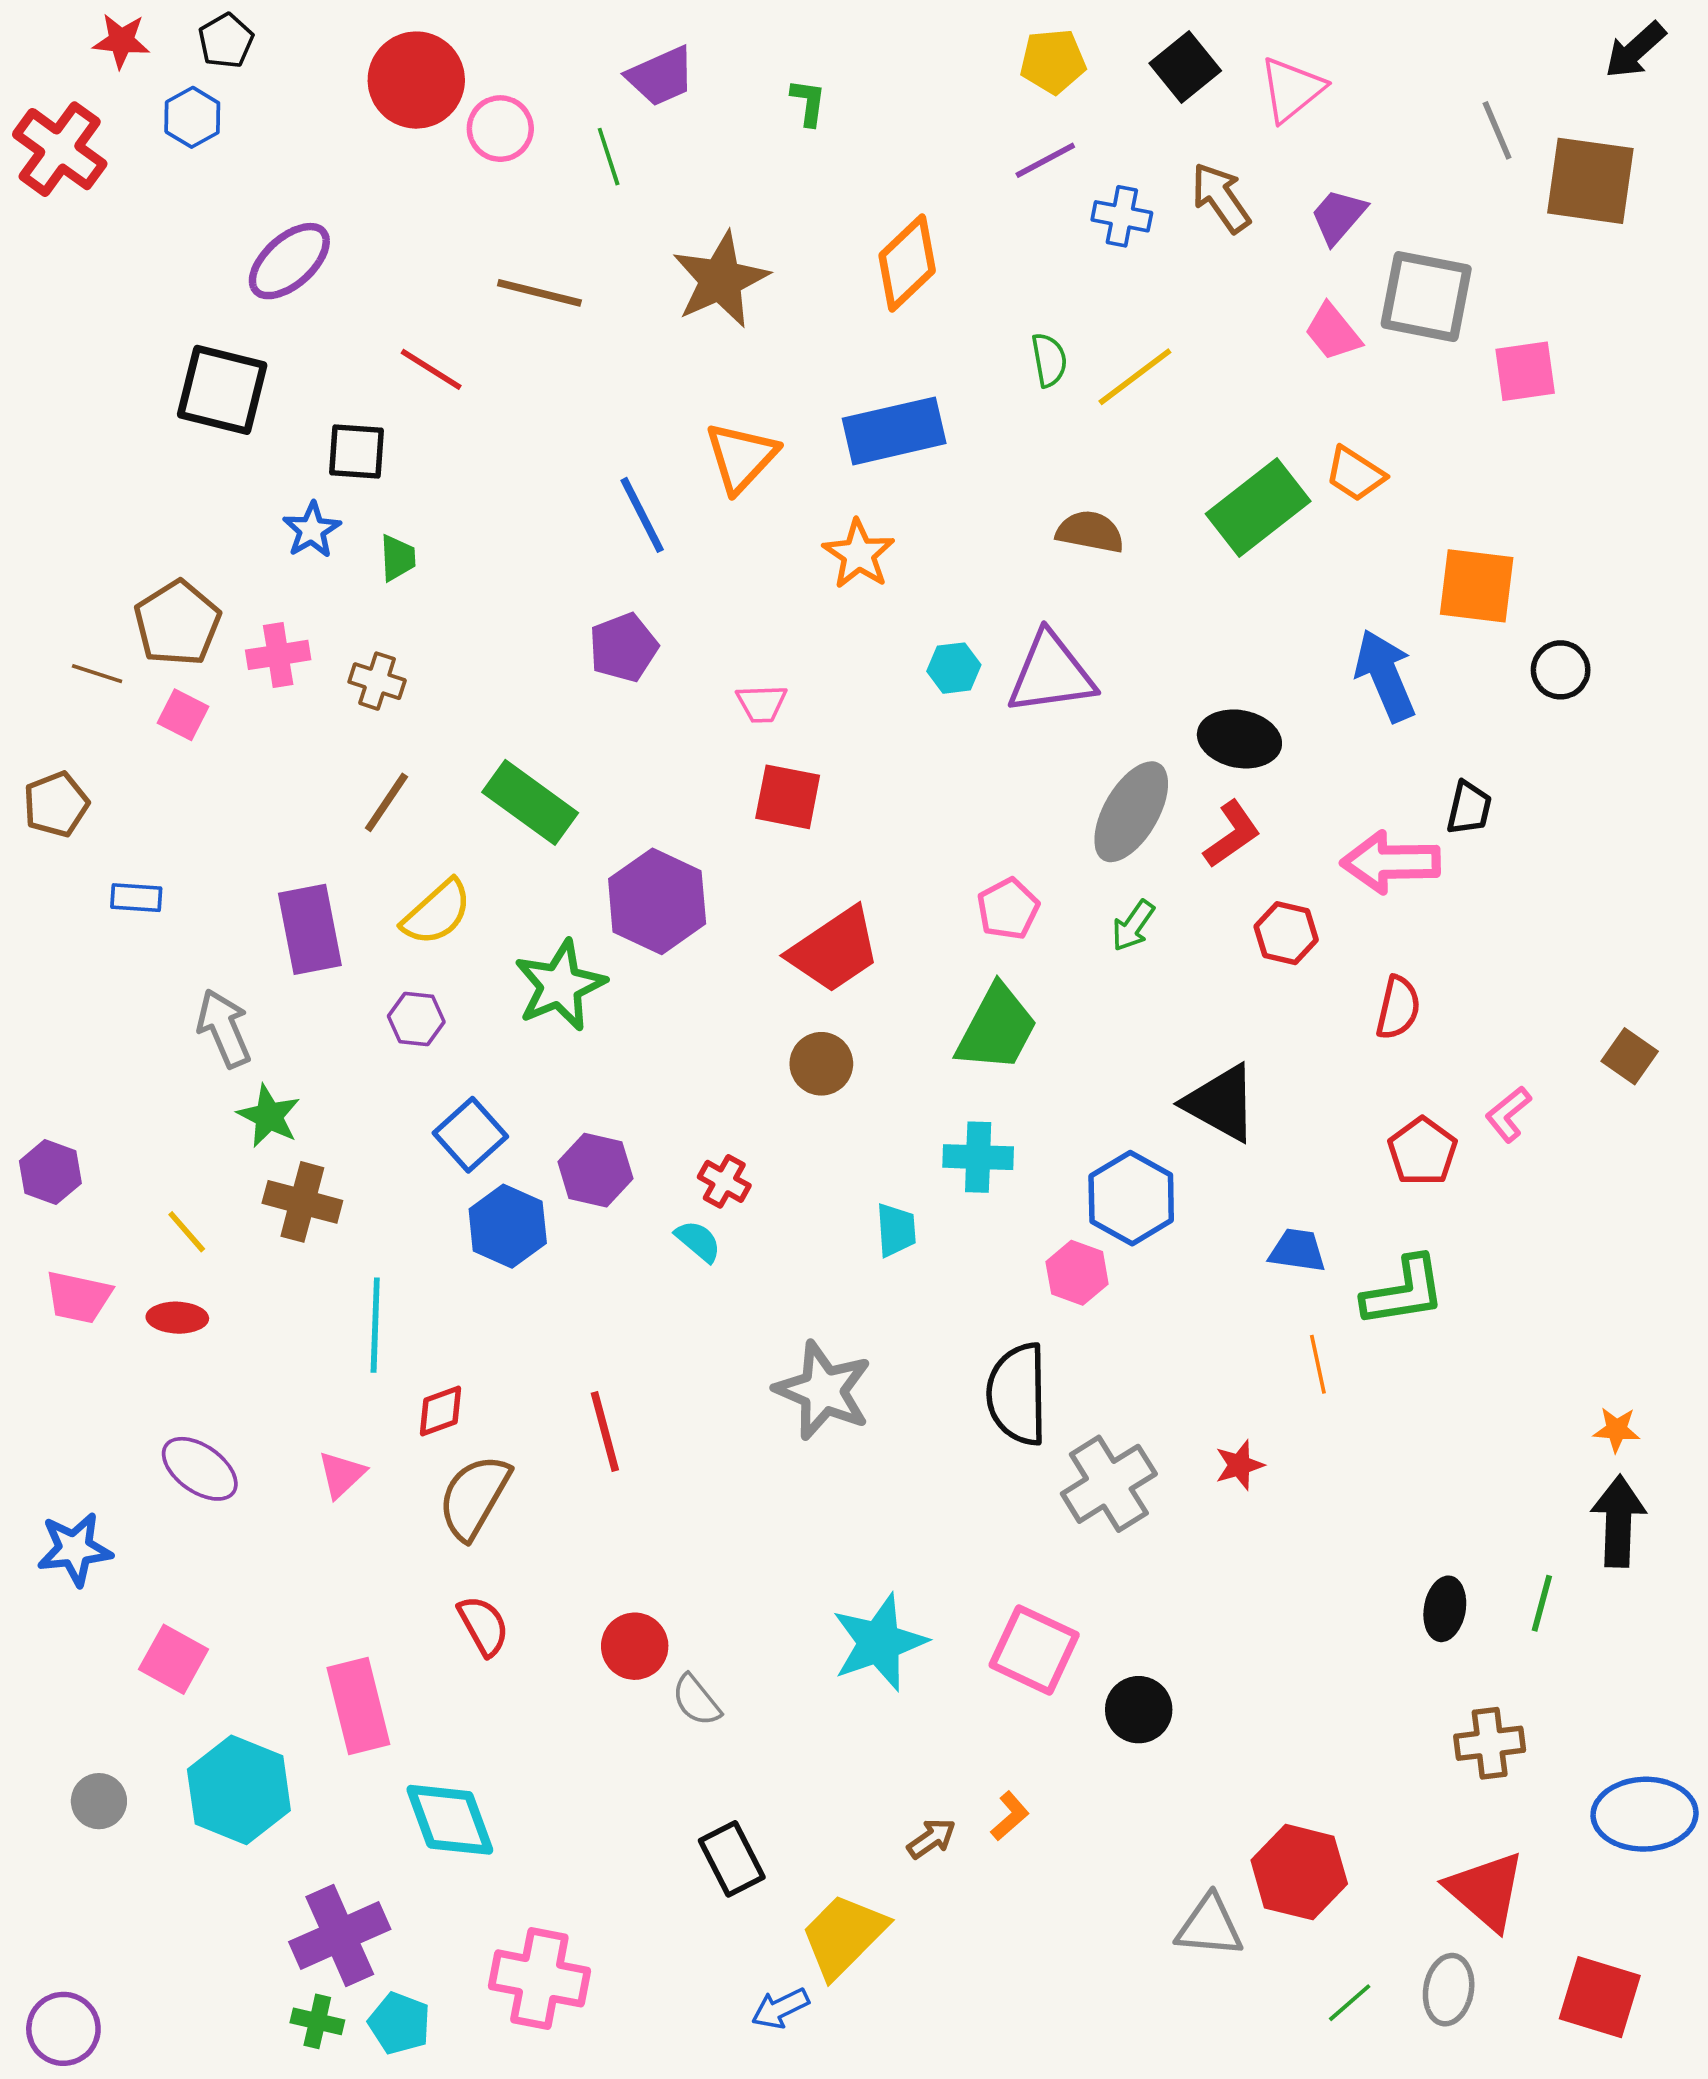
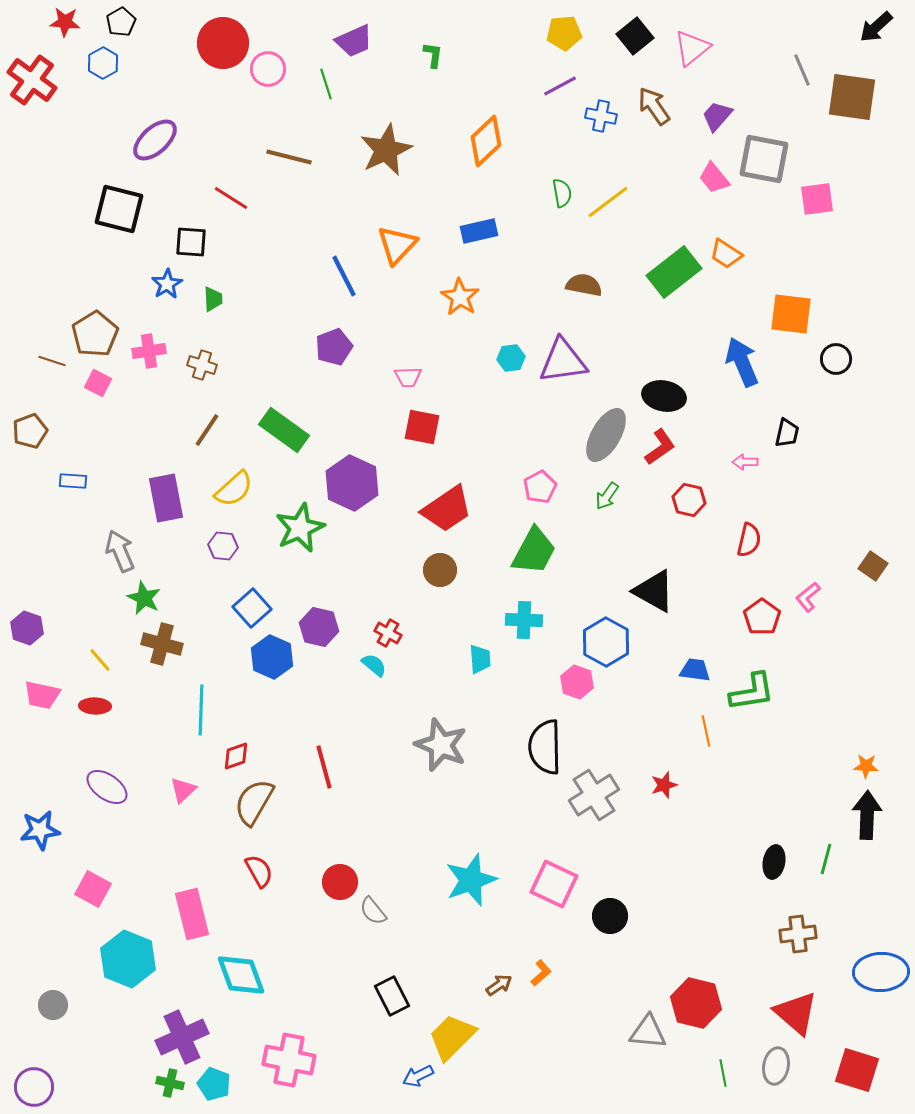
blue rectangle: (894, 431) -> (479, 231), size x0.7
pink arrow: (1391, 862) -> (745, 462), size x0.5
gray circle: (99, 1801) -> (53, 1005), moved
green line: (1350, 2003) -> (723, 1073), turned -60

